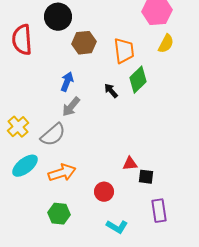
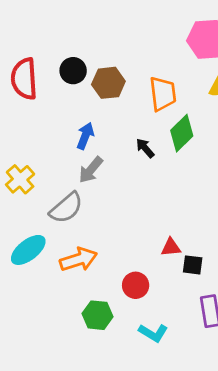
black circle: (58, 17) -> (73, 71), moved, size x0.7
yellow cross: (18, 127) -> (20, 179), moved
green hexagon: (59, 214) -> (98, 315), moved

